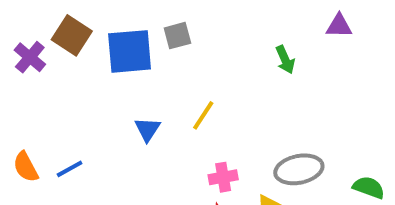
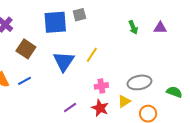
purple triangle: (339, 26) -> (160, 28), moved
brown square: (72, 35) -> (26, 49), moved
blue triangle: (147, 129) -> (64, 61), size x1.6

